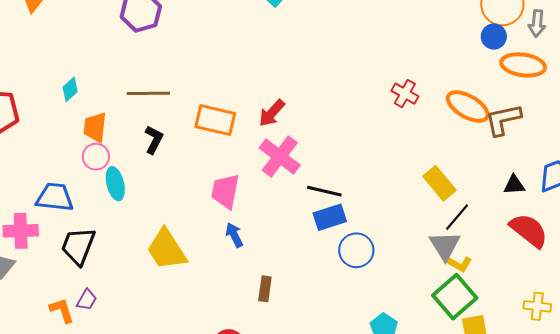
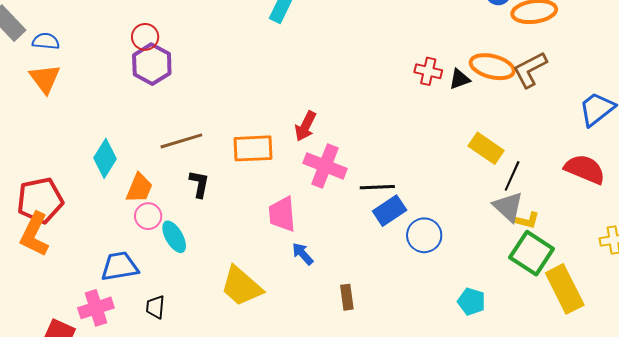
cyan diamond: (70, 89) -> (105, 158), size x1.5
orange trapezoid: (95, 127) -> (139, 188), turned -148
black triangle: (514, 185) -> (460, 79), moved
black trapezoid: (78, 246) -> (155, 307), size x0.6

